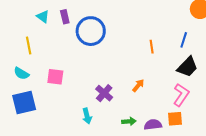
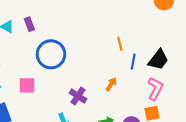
blue circle: (91, 31) -> (51, 54), moved
blue line: (184, 40) -> (133, 62), moved

